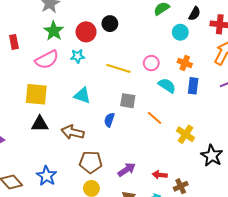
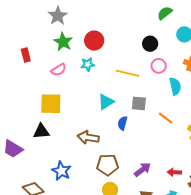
black circle: (110, 24) -> (150, 44), moved
pink semicircle: (47, 60) -> (59, 70), size x0.7
cyan semicircle: (167, 85) -> (175, 86), turned 48
cyan triangle: (82, 95) -> (106, 102), moved, turned -48
black triangle: (40, 124) -> (41, 131), moved
blue star: (47, 176) -> (61, 171), moved

